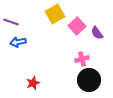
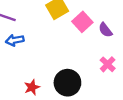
pink cross: (82, 59) -> (108, 64), moved, turned -32
black circle: (89, 80) -> (67, 83), moved

